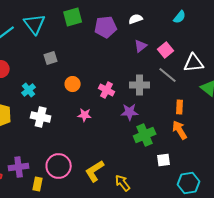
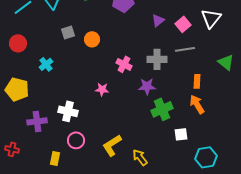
white triangle: (194, 63) -> (211, 18), moved, turned -45
gray line: (168, 75) -> (185, 49), turned -48
orange circle: (73, 84) -> (92, 39), moved
white cross: (41, 117) -> (68, 111), moved
pink circle: (59, 166) -> (76, 140), size x0.7
purple cross: (19, 167) -> (37, 121), moved

